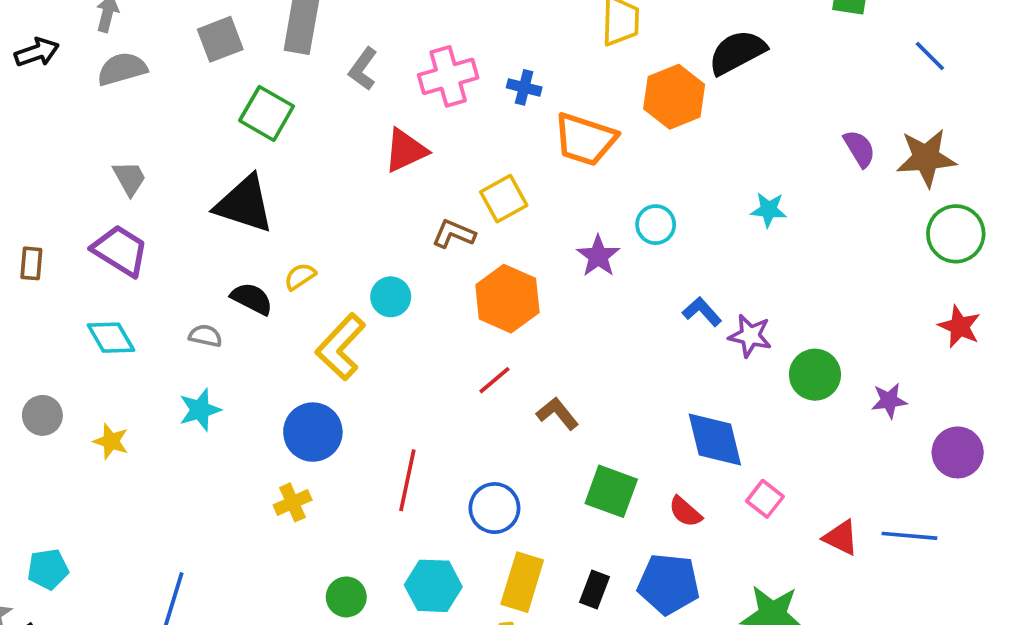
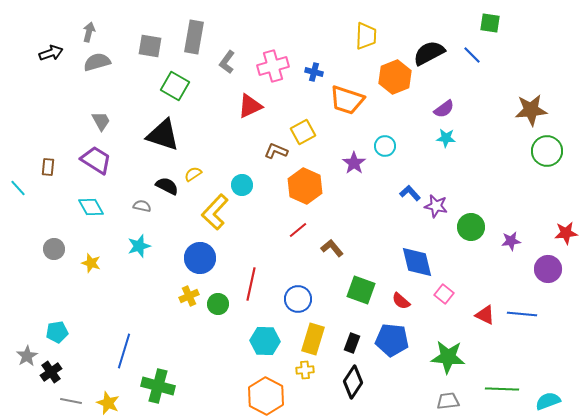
gray square: (220, 39) -> (150, 46), turned 30
blue line: (930, 56) -> (472, 55), moved
purple semicircle: (859, 149) -> (444, 109), moved, turned 85
red star: (959, 326) -> (566, 233), moved, turned -30
green circle: (346, 597) -> (218, 304), moved

